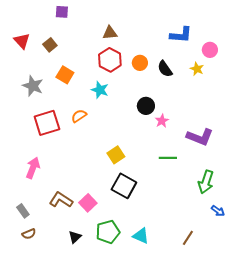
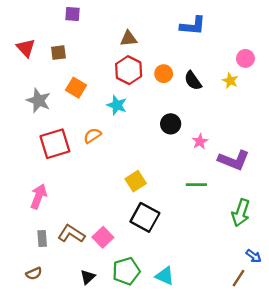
blue L-shape: (181, 35) -> (193, 26), moved
brown square: (50, 45) -> (58, 53), turned 32
pink star: (162, 121) -> (200, 141), moved
gray rectangle: (23, 211) -> (42, 238), moved, turned 32
blue arrow: (218, 211) -> (254, 256), moved
brown line: (188, 238) -> (238, 278), moved

